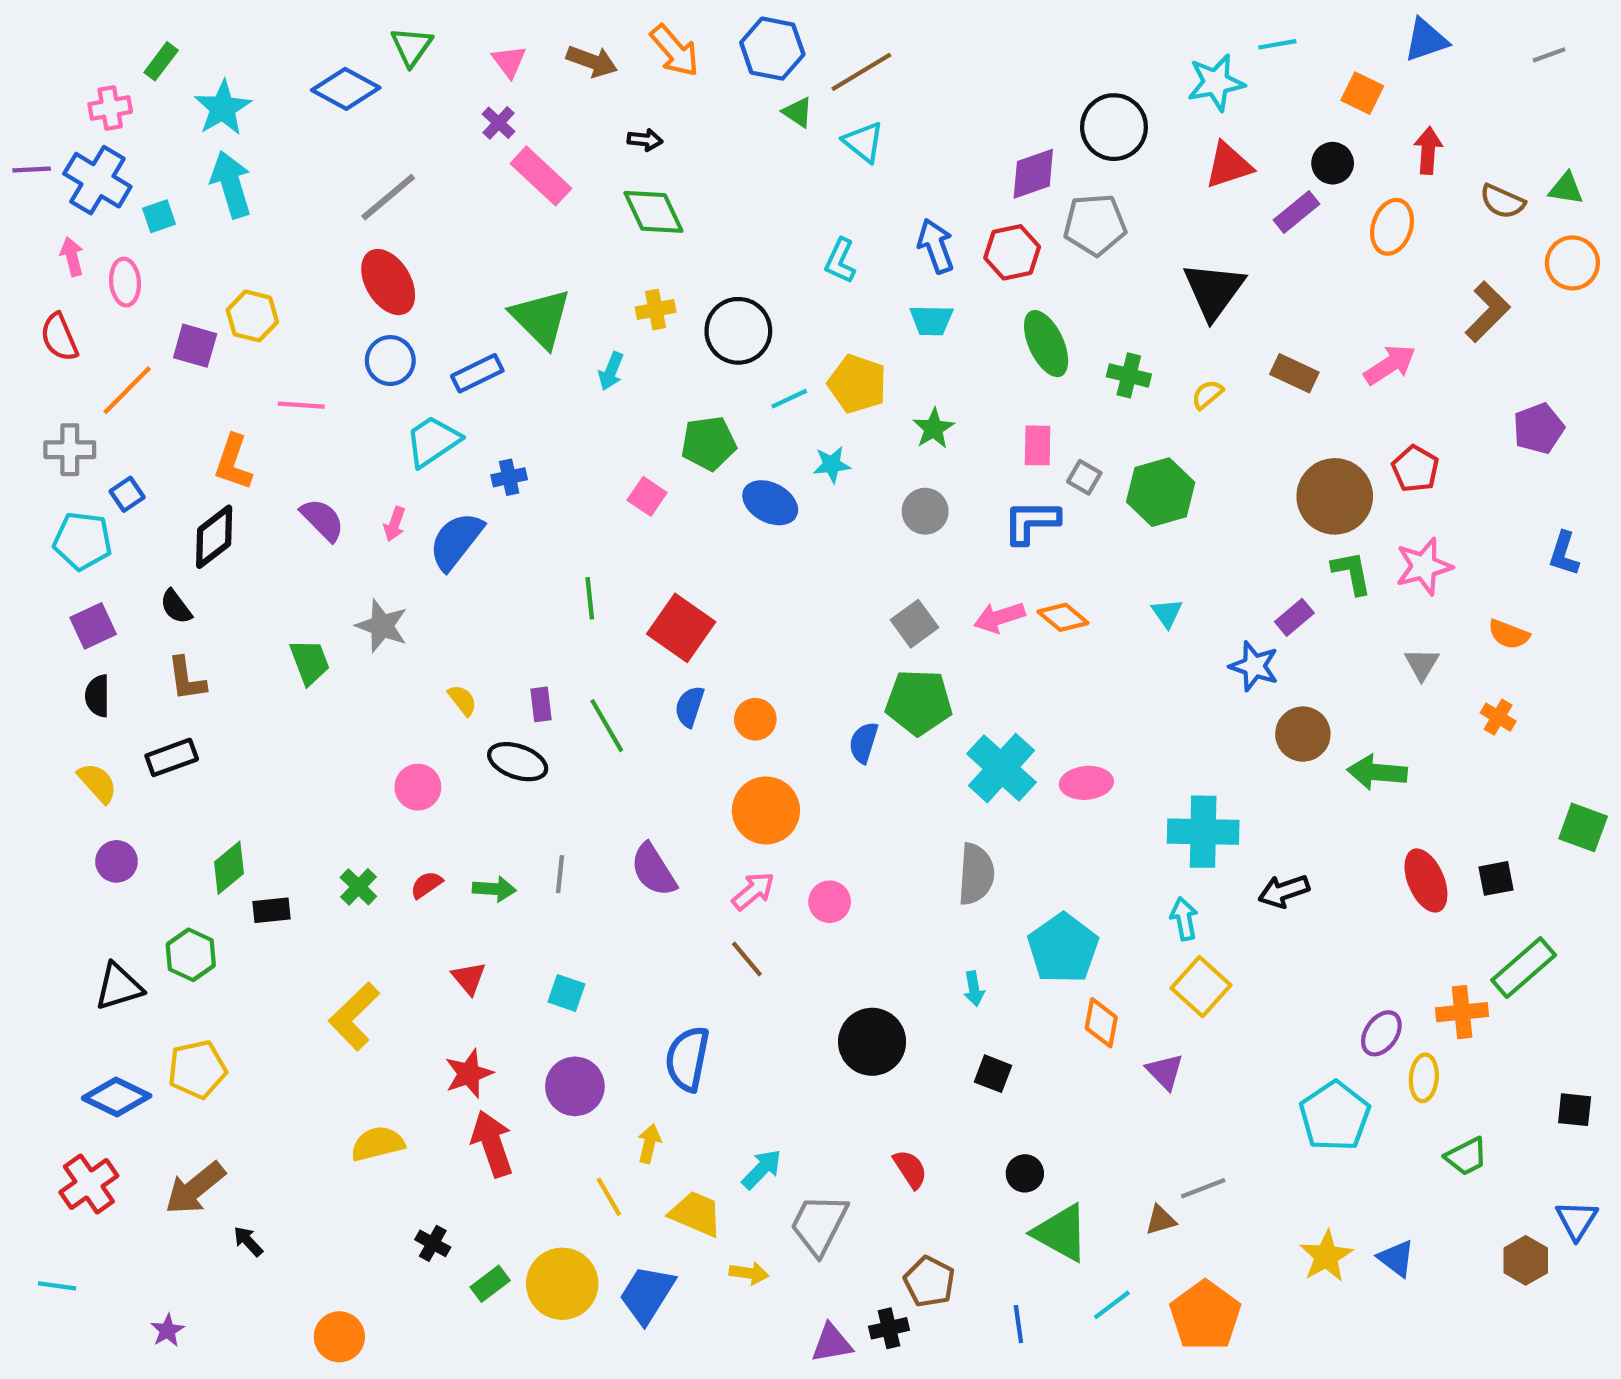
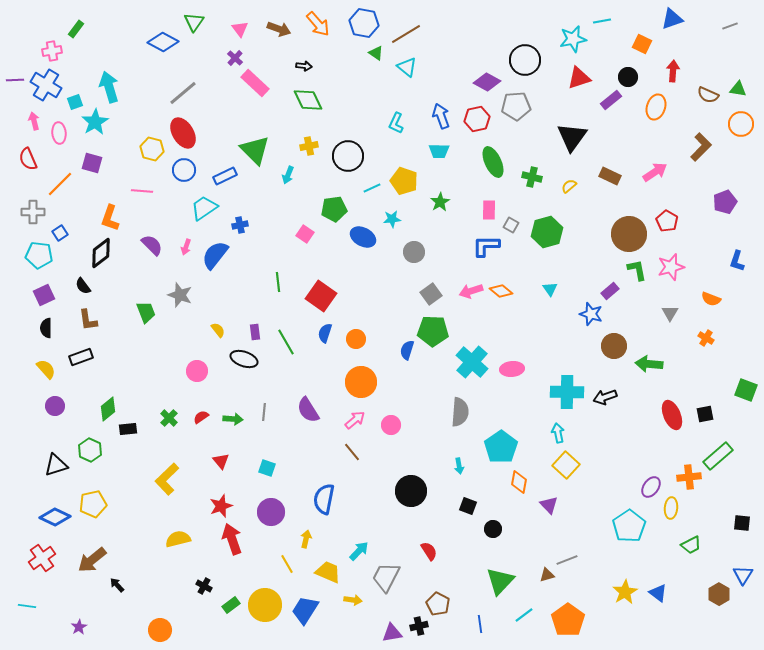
cyan star: (223, 108) -> (95, 122), moved
purple diamond: (1033, 174) -> (487, 82), turned 48
yellow hexagon: (252, 316) -> (152, 149), moved
gray circle: (925, 511) -> (414, 252), moved
black arrow: (1284, 891) -> (605, 397), moved
black circle: (1025, 1173) -> (493, 529), moved
green triangle: (1061, 1233) -> (500, 581), turned 44

